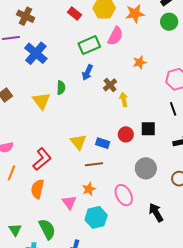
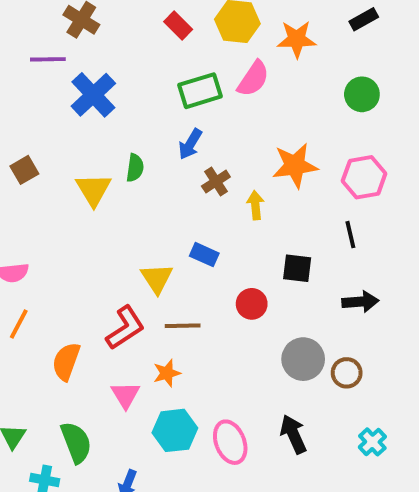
green circle: (169, 22) -> (362, 94), moved
orange star: (140, 62) -> (295, 166), moved, size x1.6
brown cross: (110, 85) -> (216, 181), moved
red circle: (126, 134) -> (252, 304), moved
blue rectangle: (103, 143) -> (204, 255), moved
red L-shape: (42, 159) -> (125, 328), moved
gray circle: (146, 168) -> (303, 359), moved
pink ellipse: (124, 195) -> (230, 442), moved

